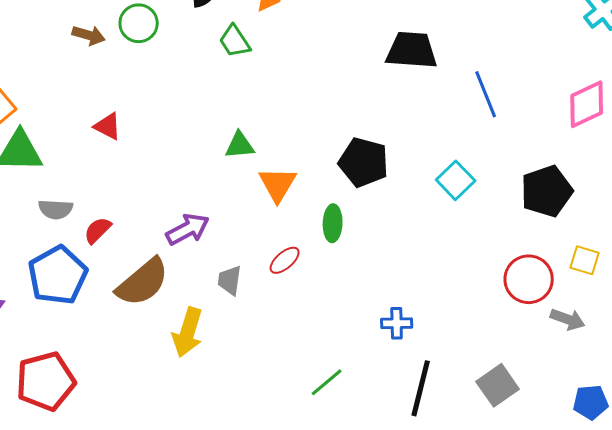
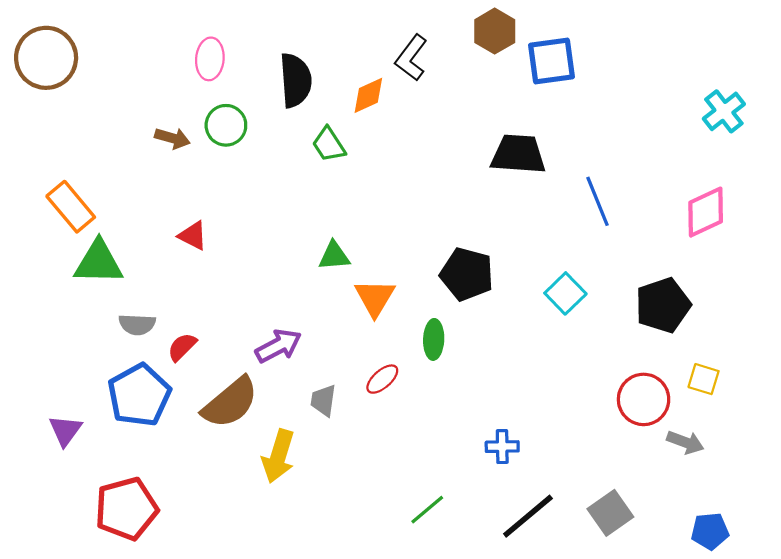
black line: (421, 388) -> (528, 516), turned 36

